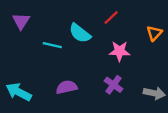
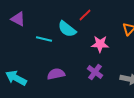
red line: (111, 18) -> (85, 15), moved
purple triangle: (21, 21) -> (18, 19), turned -35

